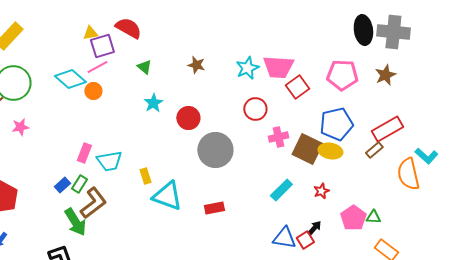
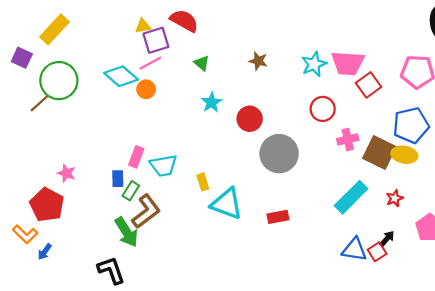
pink star: (20, 127) -> (66, 173), moved, turned 30
blue rectangle: (62, 185) -> (118, 179), moved, turned -49
cyan rectangle: (281, 190) -> (351, 197), size x1.4

